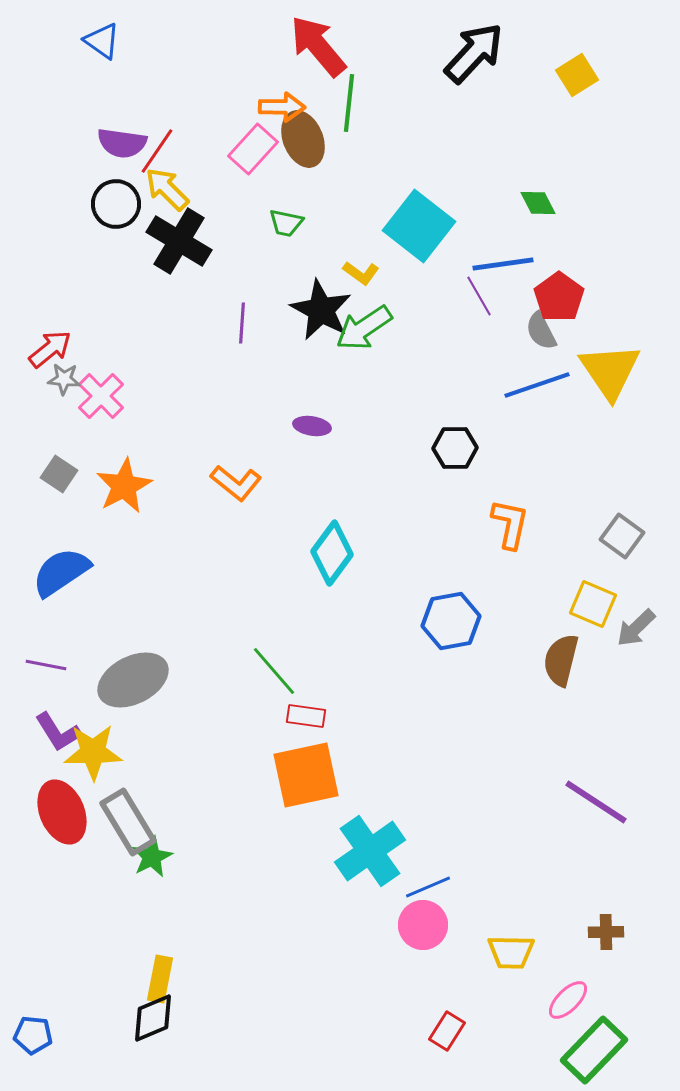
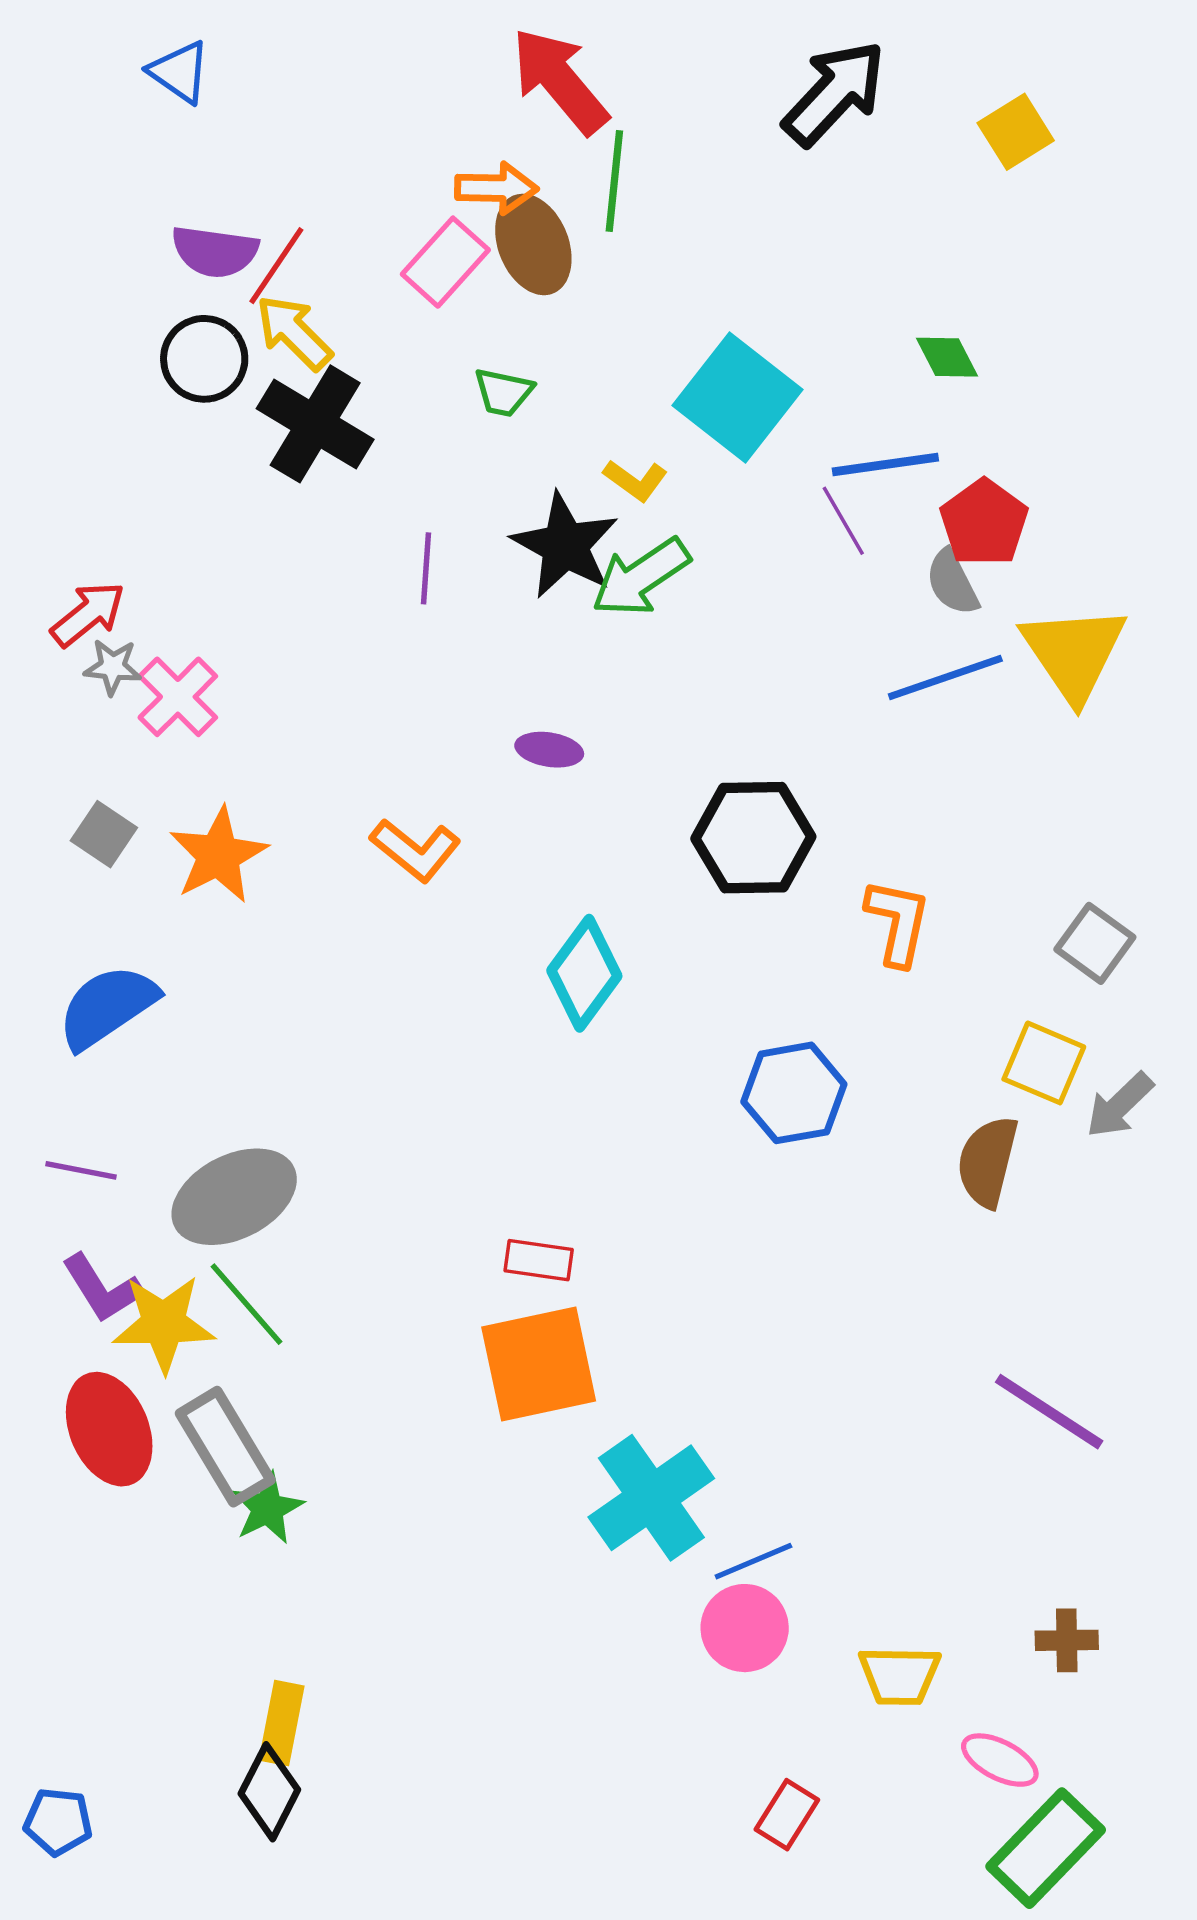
black hexagon: (455, 448) -> (753, 838), moved, size x1.5
green line: (274, 671) -> (246, 1304), moved
pink ellipse: (568, 1000) -> (1000, 1760), turned 72
black diamond: (153, 1018) -> (269, 1792), turned -40

